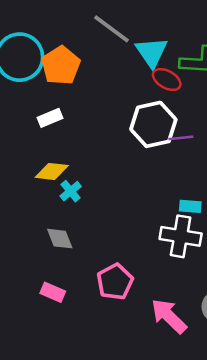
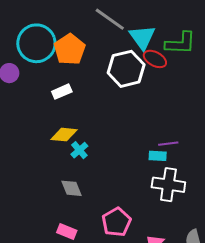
white hexagon: (153, 124) -> (126, 69), moved
purple line: (181, 138) -> (168, 144), moved
cyan rectangle: (190, 206) -> (158, 156), moved

